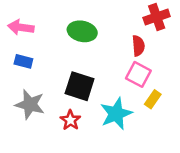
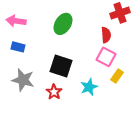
green ellipse: (82, 31) -> (63, 24), turned -70
cyan star: (116, 114) -> (89, 87), size x0.7

